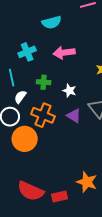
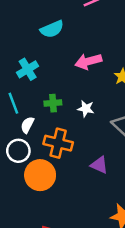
pink arrow: (64, 53) -> (88, 61), moved
purple triangle: (74, 116) -> (99, 165), moved

